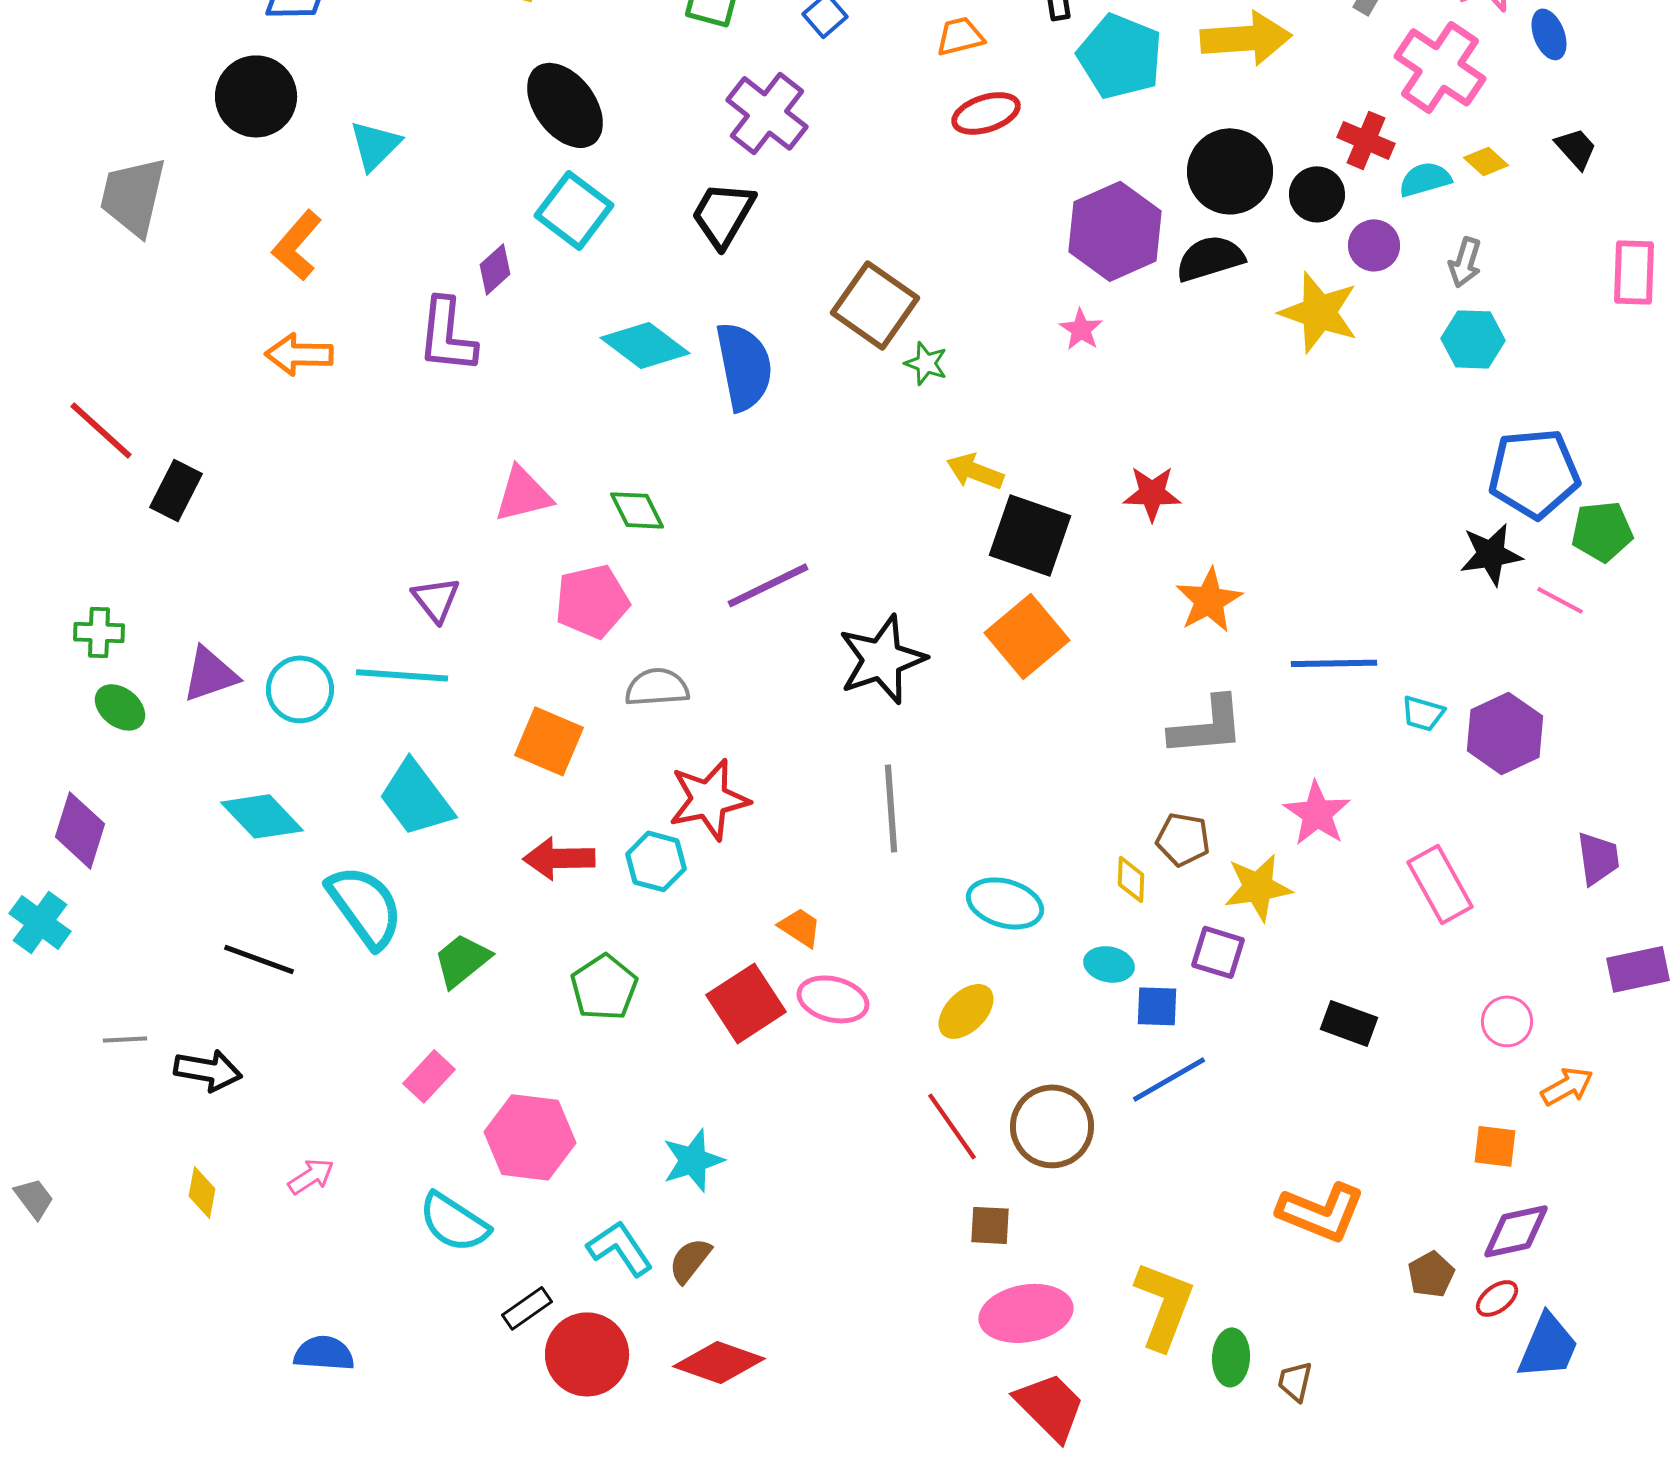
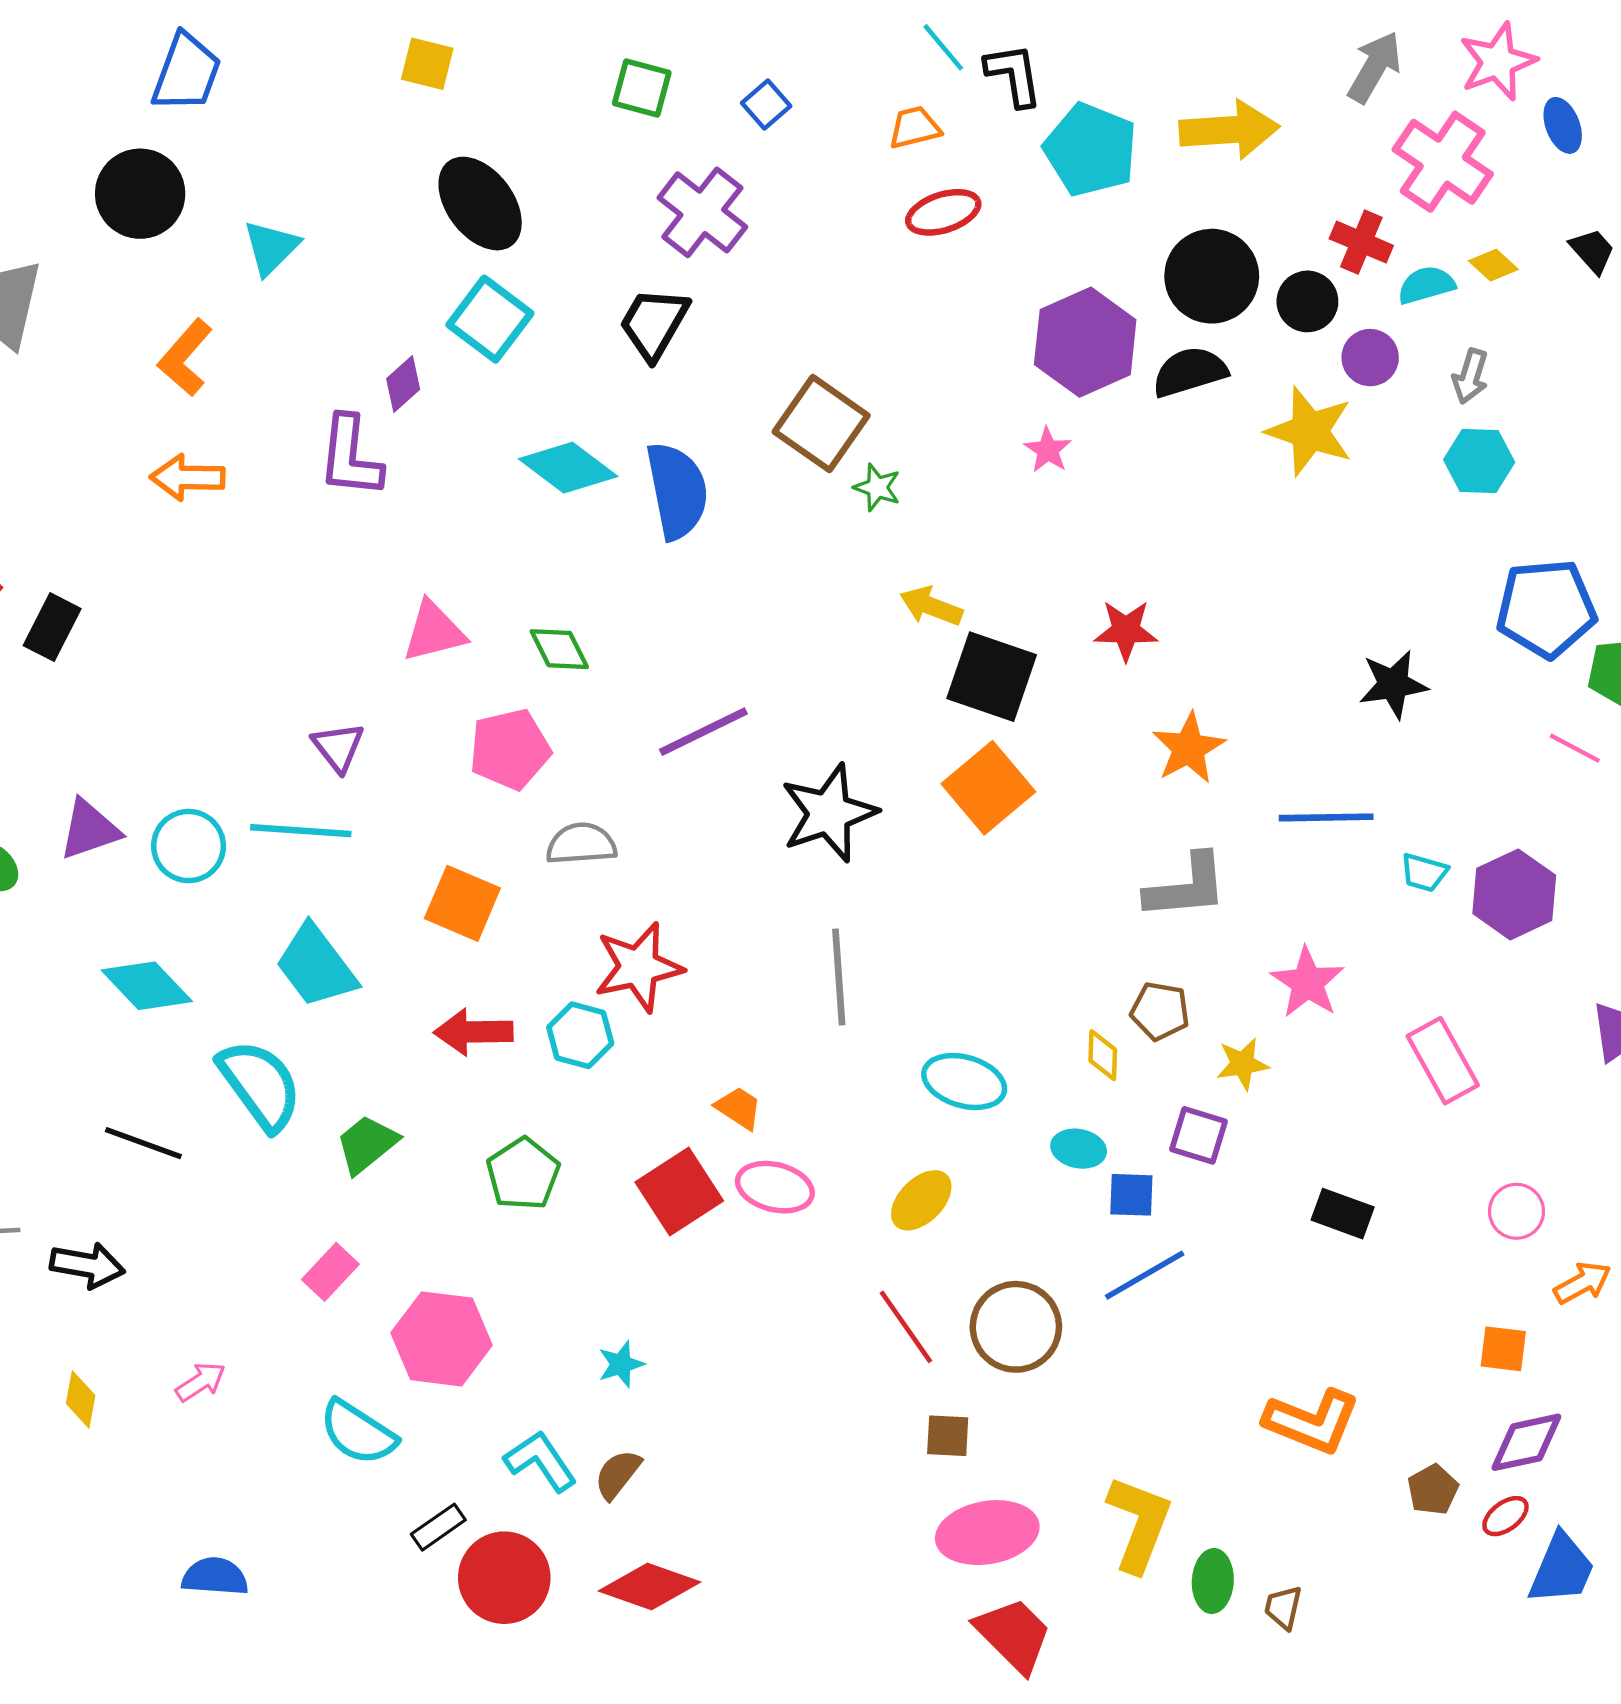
black star: (1491, 554) -> (1393, 684), moved
yellow star: (1258, 887) -> (1243, 1064), size x0.7
cyan star: (693, 1160) -> (621, 1364), size x0.7

